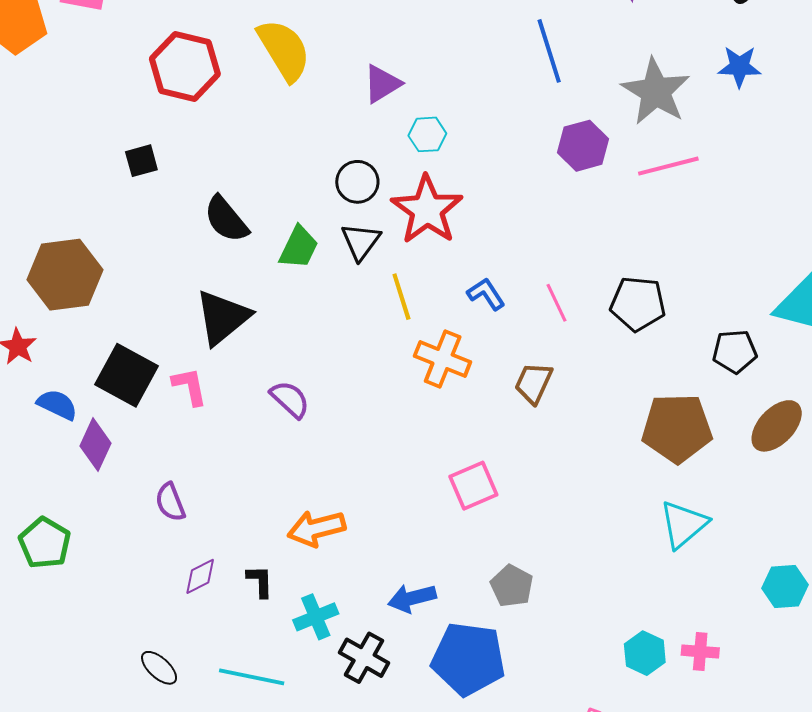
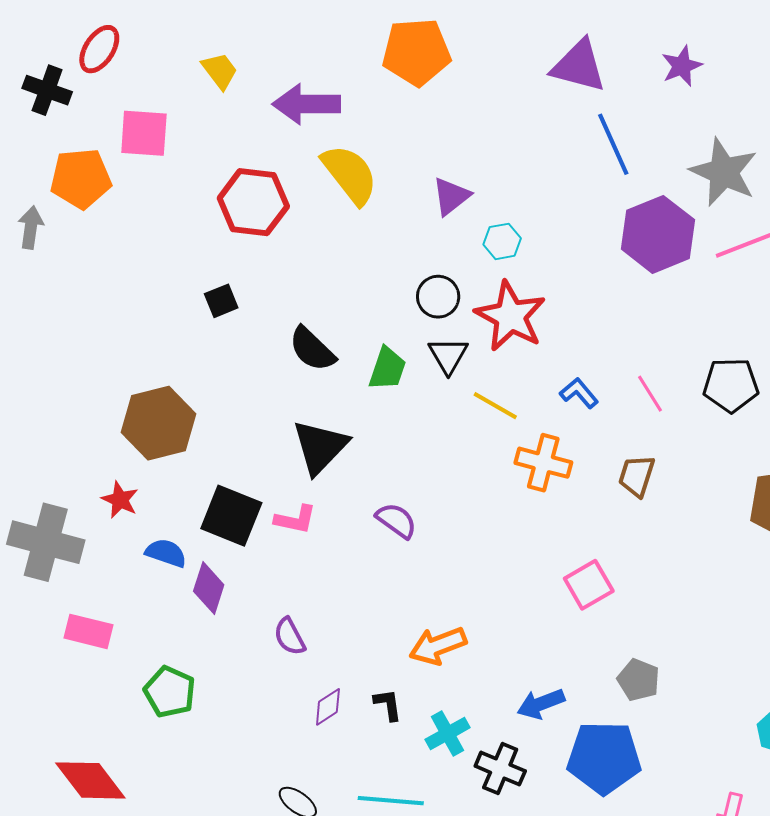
purple hexagon: (583, 146) -> (658, 234), size x1.5
yellow line: (401, 297) -> (495, 406), turned -36
pink L-shape: (190, 386) -> (295, 519), turned 120

